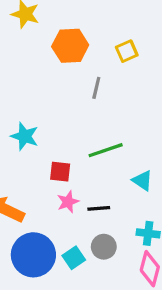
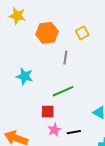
cyan star: (25, 136) -> (25, 76), moved
green line: (106, 150) -> (63, 91), moved

